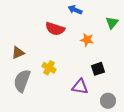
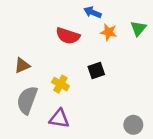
orange star: (87, 40) -> (109, 32), moved
black square: (98, 69) -> (96, 70), moved
purple triangle: (80, 87) -> (59, 119), moved

